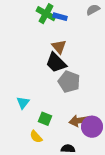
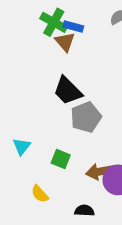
brown triangle: (59, 47) -> (65, 42), moved
gray pentagon: (69, 82) -> (86, 117), turned 30
green square: (45, 119) -> (61, 159), moved

